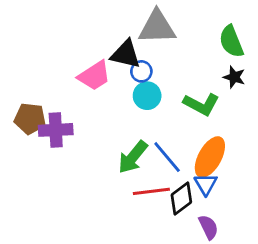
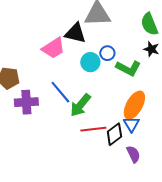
blue circle: (141, 71) -> (107, 53), moved
purple cross: (56, 130) -> (26, 102), moved
blue line: (167, 157) -> (60, 92), moved

